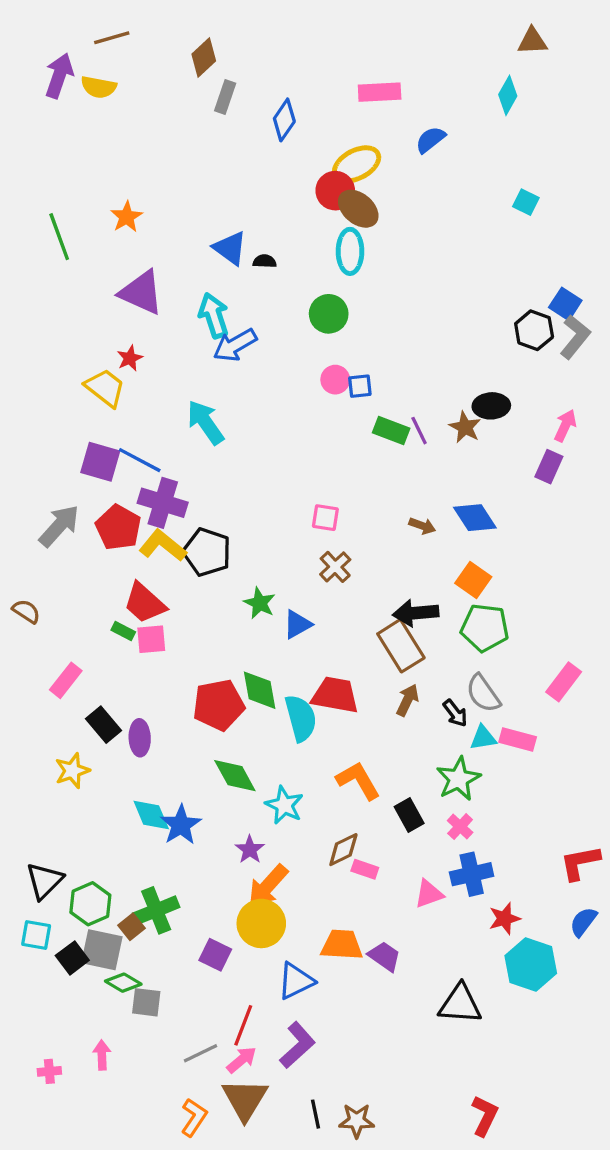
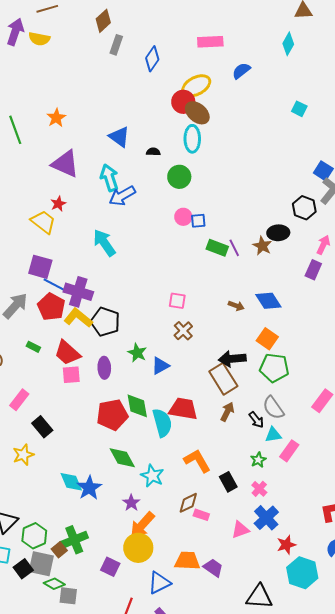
black semicircle: (265, 261) -> (153, 152), moved
black hexagon: (534, 330) -> (304, 208), moved
blue line: (140, 460) -> (56, 286), moved
green rectangle: (123, 631) -> (33, 347), moved
purple ellipse: (140, 738) -> (104, 368), moved
pink rectangle: (518, 739) -> (289, 451), moved, turned -70
green star: (458, 779) -> (258, 460), size x0.6
blue cross: (472, 874) -> (266, 518), turned -30

